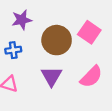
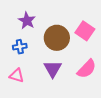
purple star: (22, 20) -> (27, 21), turned -30

